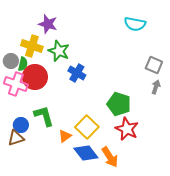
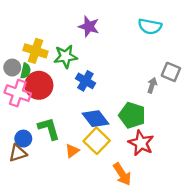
purple star: (48, 24) -> (89, 26), moved
green star: (59, 51) -> (66, 56), turned -30
gray arrow: (156, 87) -> (152, 85), moved
blue diamond: (86, 153) -> (95, 119), moved

